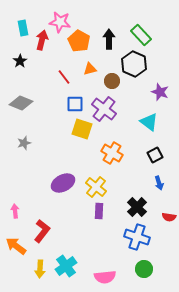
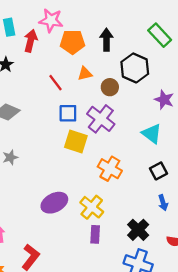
green rectangle: (141, 35) -> (160, 35), moved
orange pentagon: (79, 41) -> (72, 42), turned -30

